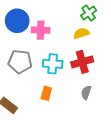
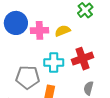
yellow semicircle: (81, 33) -> (63, 31), moved
gray pentagon: (20, 62) -> (28, 77), moved

